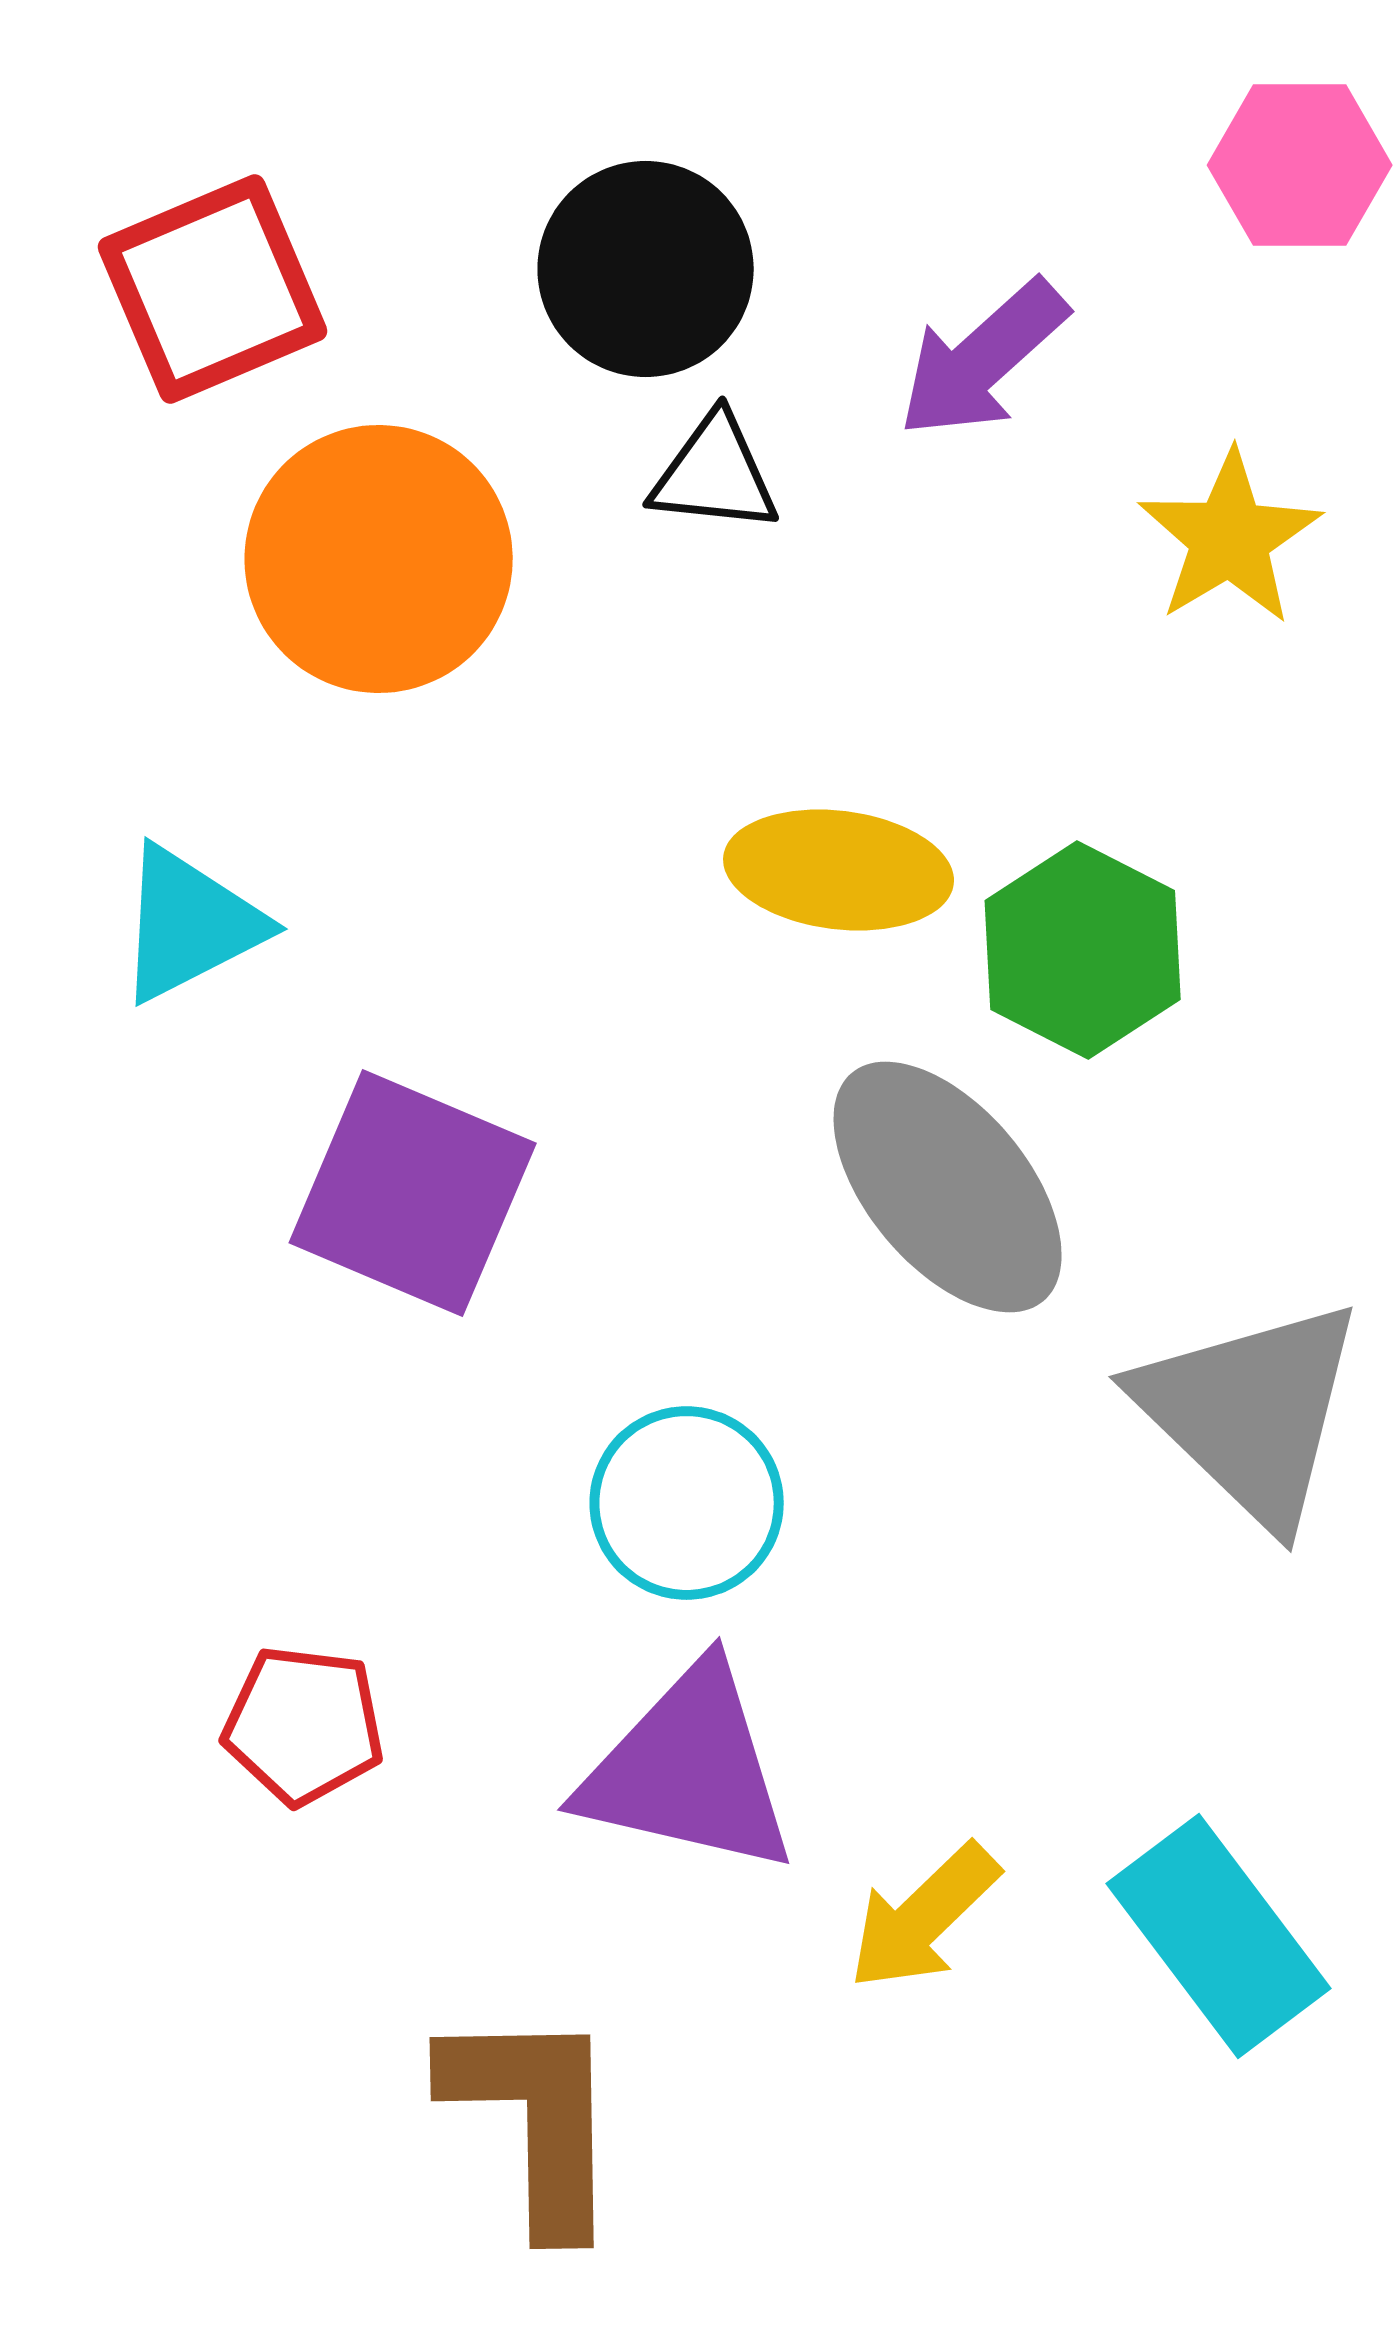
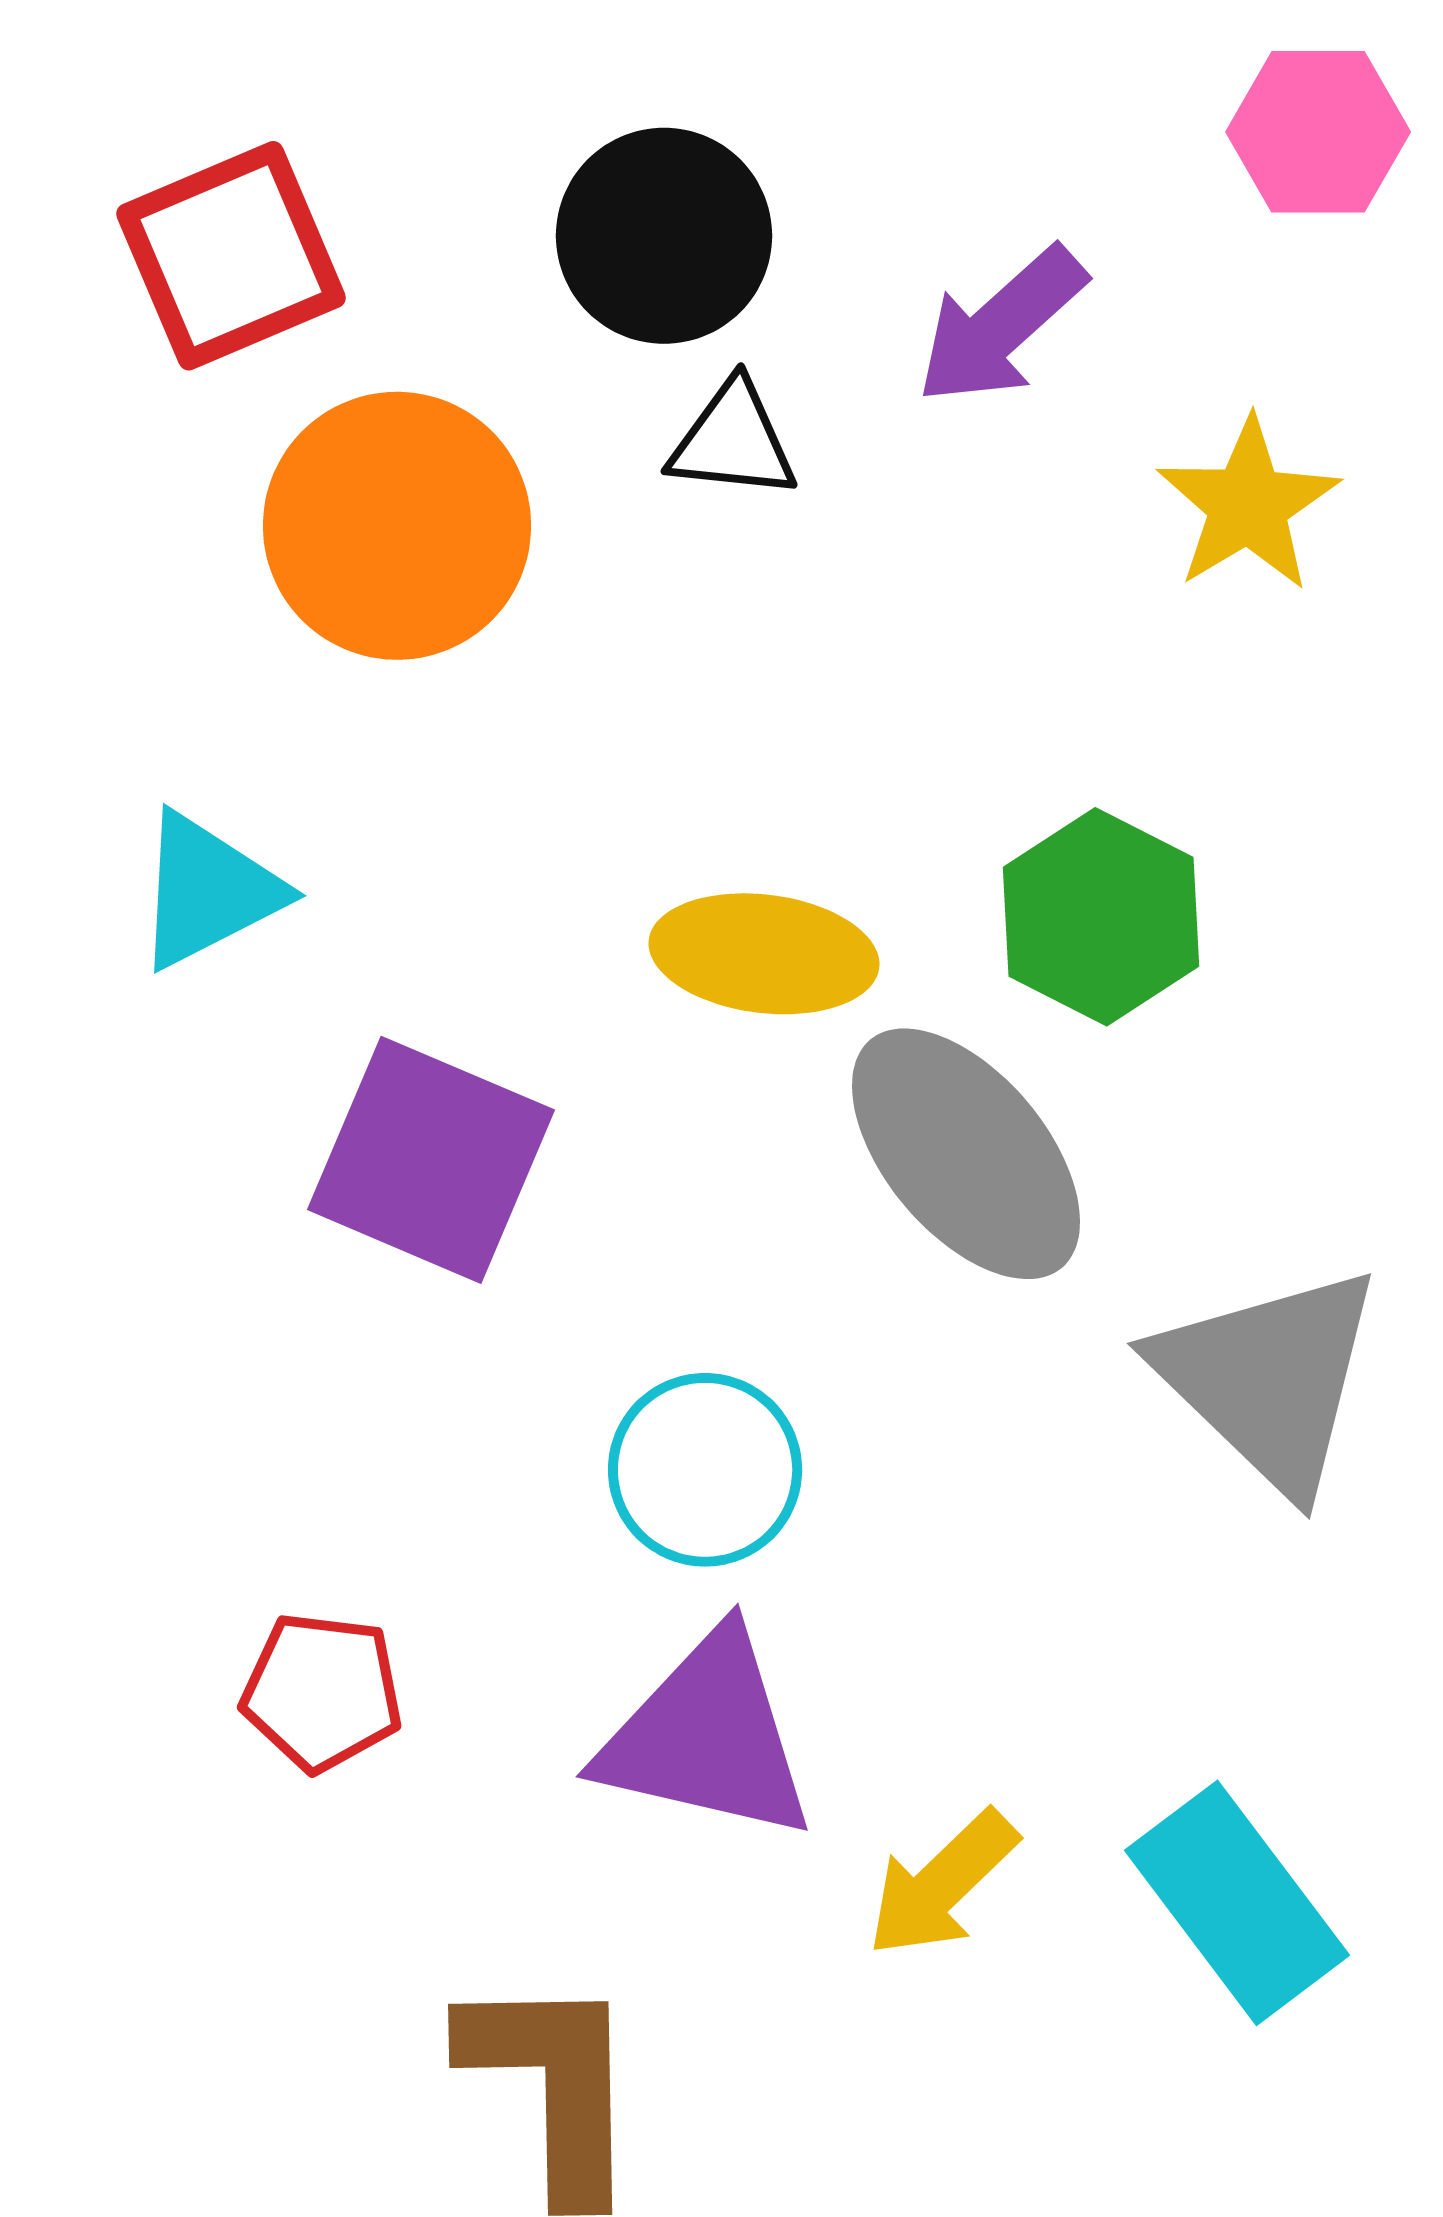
yellow ellipse: (839, 870) -> (764, 954), moved

